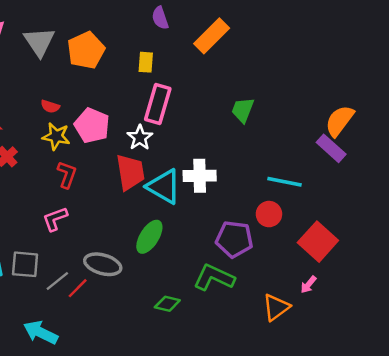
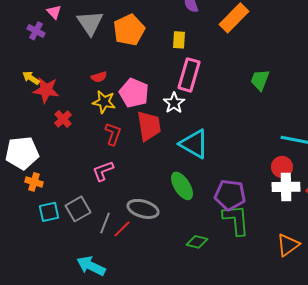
red semicircle: (50, 106) -> (99, 77), turned -35
red trapezoid: (130, 172) -> (149, 126), moved
white cross: (200, 176) -> (286, 187), moved
green ellipse: (149, 237) -> (182, 186), turned -64
purple pentagon: (234, 239) -> (230, 195), moved
gray square: (25, 264) -> (78, 209), turned -35
green L-shape: (214, 277) -> (236, 220), turned 60
gray line: (57, 281) -> (105, 223), turned -30

